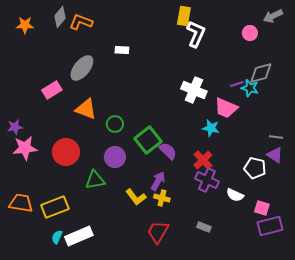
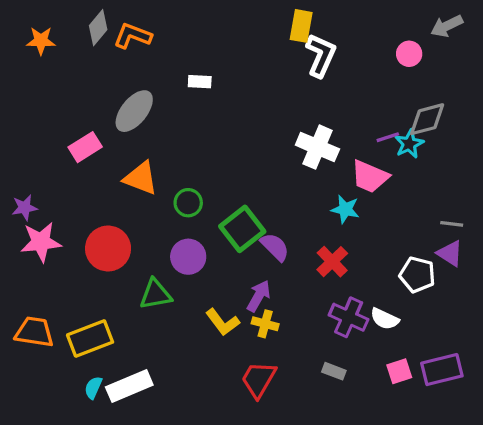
cyan star: (250, 88) -> (409, 144), turned 30
purple cross: (207, 180) -> (349, 317), moved
pink square: (262, 208) -> (399, 371), moved, turned -35

